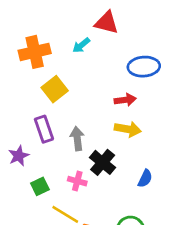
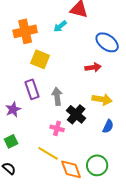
blue ellipse: (144, 67) -> (107, 42), turned 40
yellow square: (55, 89) -> (40, 59), turned -30
yellow arrow: (128, 129) -> (102, 99), moved
green square: (40, 186) -> (11, 141), moved

